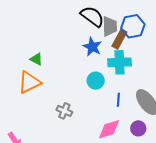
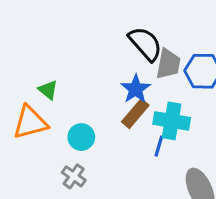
brown rectangle: (119, 39) -> (135, 114), moved
cyan circle: (96, 81) -> (81, 137), moved
blue line: (118, 100) -> (159, 146), moved

